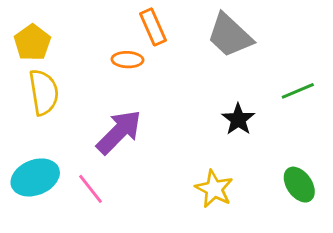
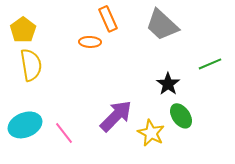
purple arrow: (119, 132) -> (116, 116), moved
green ellipse: (299, 185) -> (181, 116), moved

